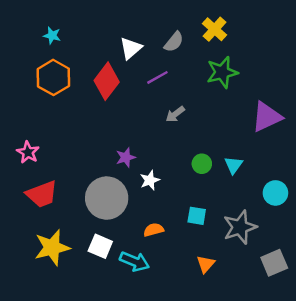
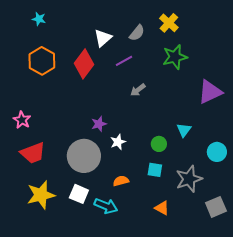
cyan star: (52, 36) -> (39, 19), moved
green circle: (202, 164) -> (159, 144), moved
orange triangle: (206, 264) -> (162, 208), turned -42

